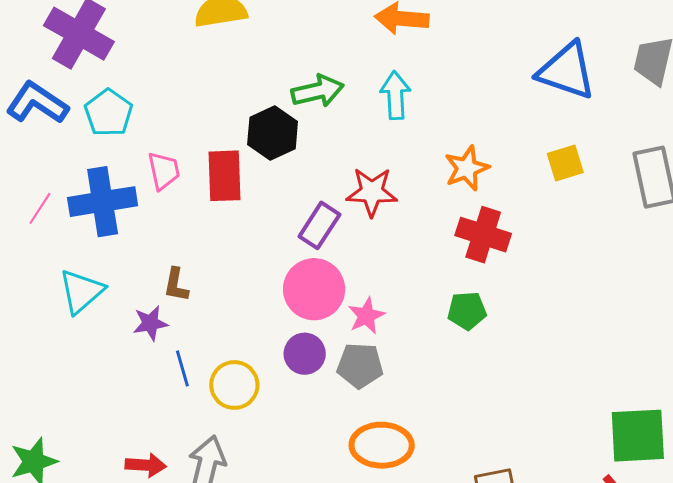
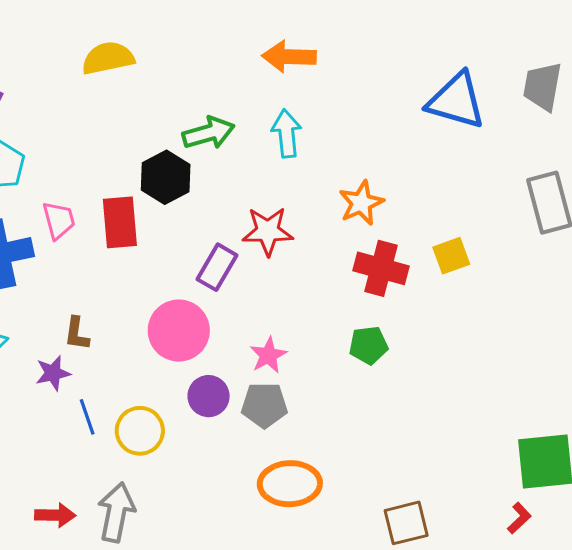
yellow square: (565, 163) -> (451, 256), moved
pink circle: (314, 289) -> (179, 331), moved

